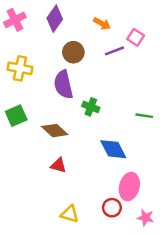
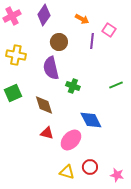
purple line: (114, 51) -> (92, 41), turned -63
green line: (144, 116) -> (116, 85), moved, turned -32
brown diamond: (55, 131) -> (44, 105), turned 30
pink ellipse: (129, 187) -> (71, 140), moved, turned 30
yellow triangle: (70, 214) -> (67, 172), moved

